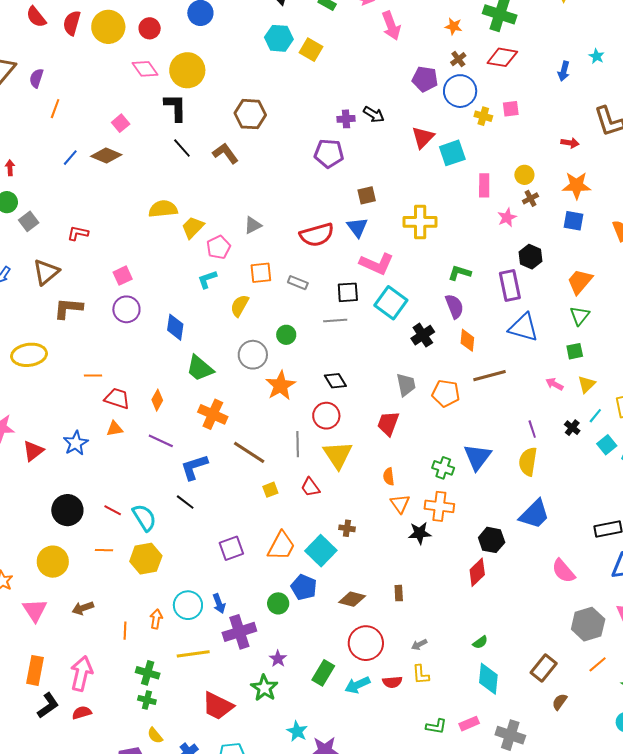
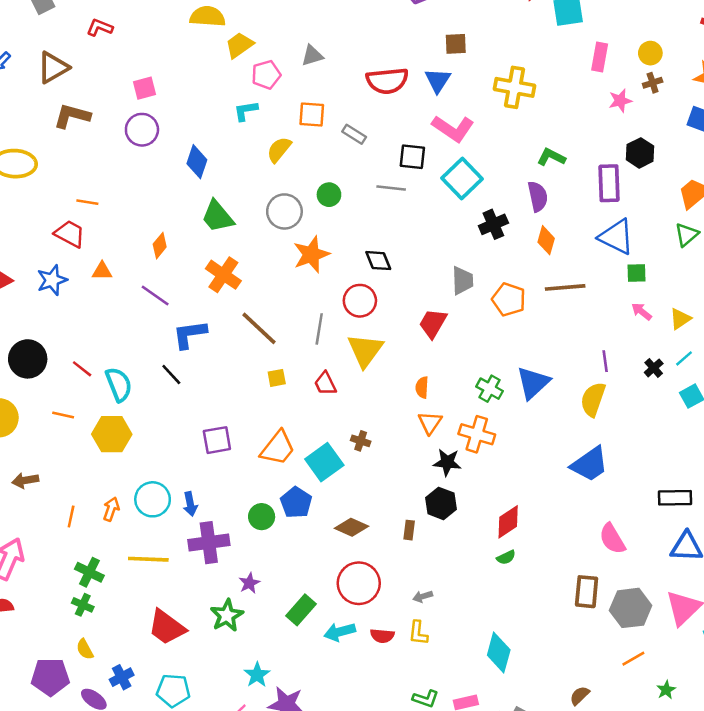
green square: (575, 351) -> (636, 273), moved
red trapezoid: (117, 398) -> (70, 234), moved
black hexagon: (492, 540) -> (441, 503), moved
green semicircle: (480, 642) -> (506, 557), moved
brown rectangle: (544, 668) -> (587, 592), moved, turned -44

